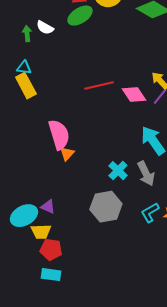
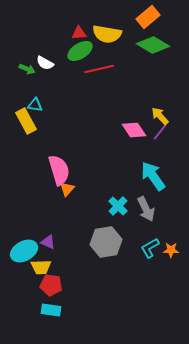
green arrow: (27, 34) -> (27, 69), turned 119
cyan triangle: (24, 68) -> (35, 105), moved
red line: (99, 86) -> (99, 69), moved

